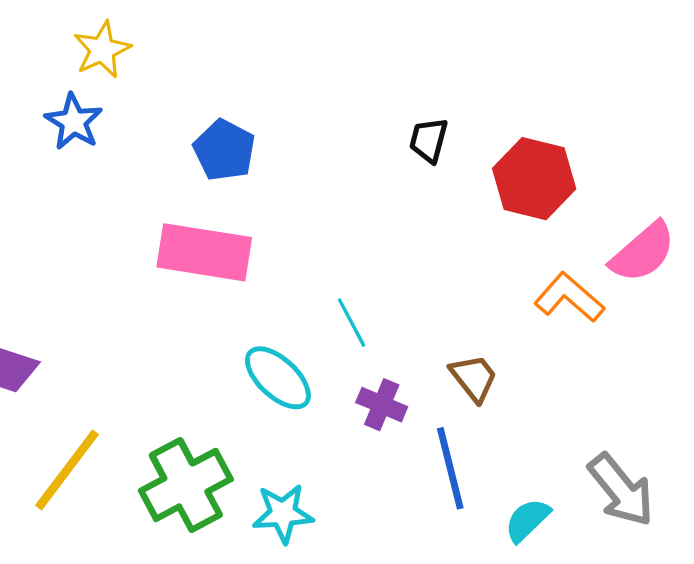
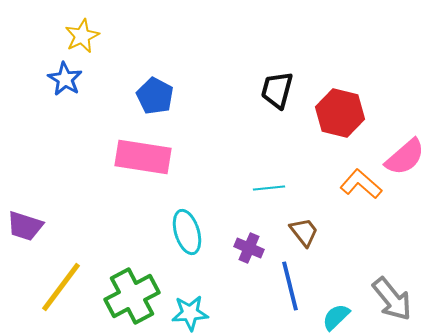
black trapezoid: (429, 140) -> (277, 90), size x1.4
cyan line: (352, 323) -> (269, 188), moved, turned -68
cyan ellipse: (278, 378) -> (187, 232), turned 30

